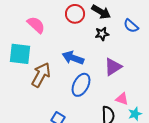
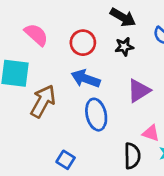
red circle: (75, 14) -> (83, 43), moved
blue ellipse: (81, 85) -> (96, 115), turned -40

